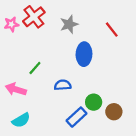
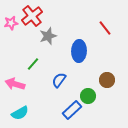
gray star: (69, 24) -> (48, 36), moved
blue semicircle: (63, 85) -> (59, 80), turned -49
brown circle: (114, 112) -> (107, 80), moved

